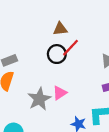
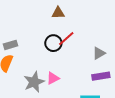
brown triangle: (60, 29) -> (58, 13), moved

